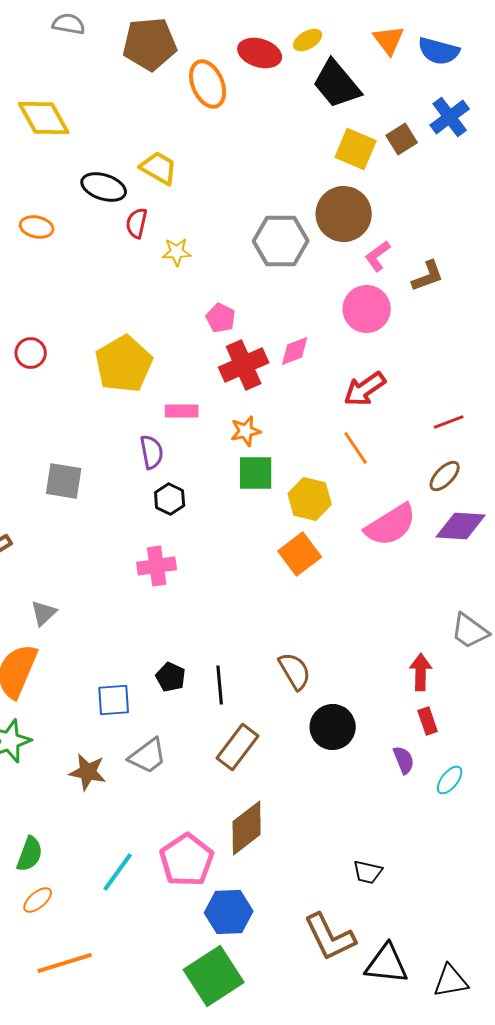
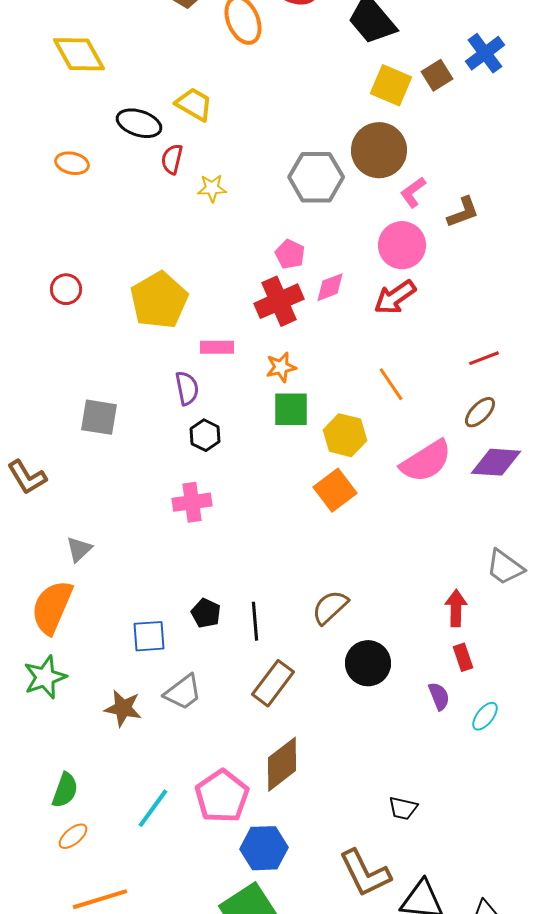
pink pentagon: (221, 318) -> (290, 254), moved
red arrow: (365, 389) -> (395, 297), moved
brown semicircle: (295, 671) -> (330, 607), turned -102

